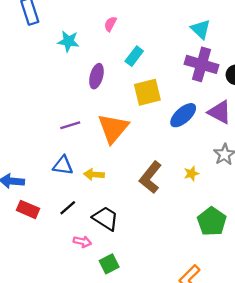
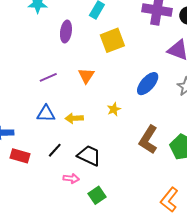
blue ellipse: (183, 115) -> (148, 84), moved
orange triangle: (113, 128) -> (86, 76), size x0.6
yellow star: (191, 174) -> (114, 109), moved
brown L-shape: (150, 177) -> (148, 140), moved

